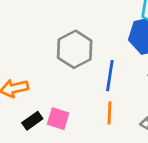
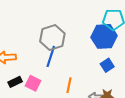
blue line: (110, 76) -> (51, 56), moved

